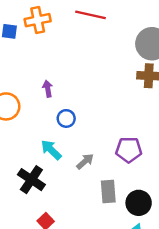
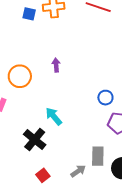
blue circle: (66, 118) -> (105, 98), moved
gray arrow: (85, 161) -> (78, 171), moved

